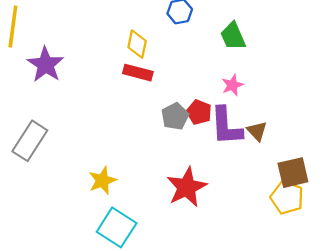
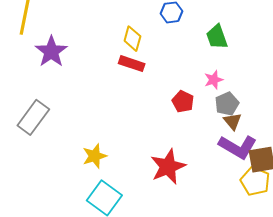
gray pentagon: (175, 116) -> (227, 104), moved
purple L-shape: (226, 126) -> (238, 147), moved, turned -60

